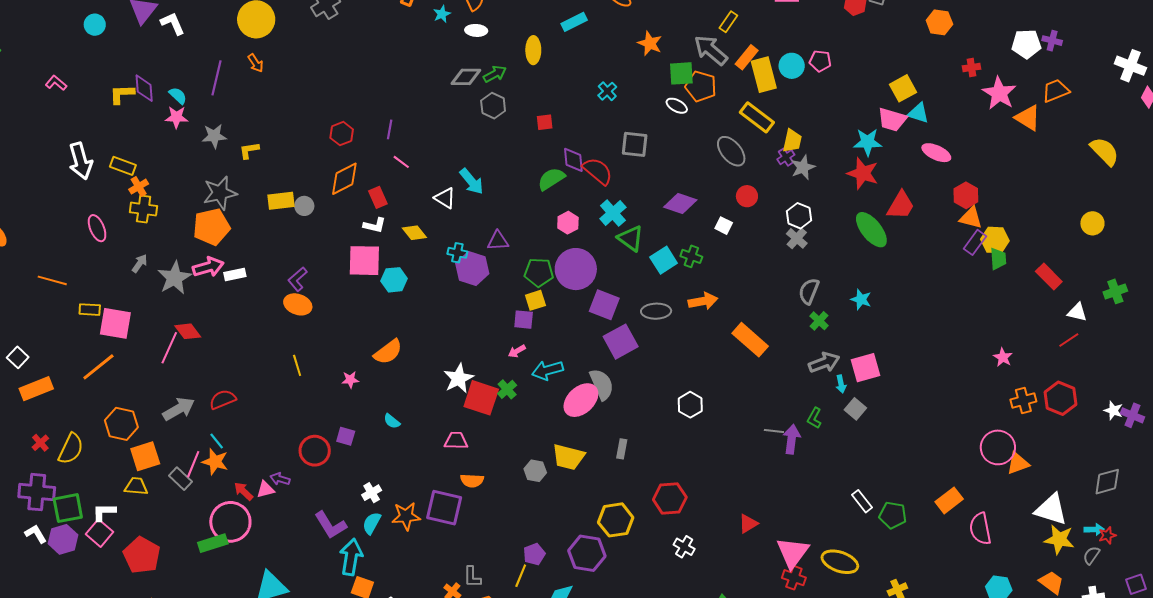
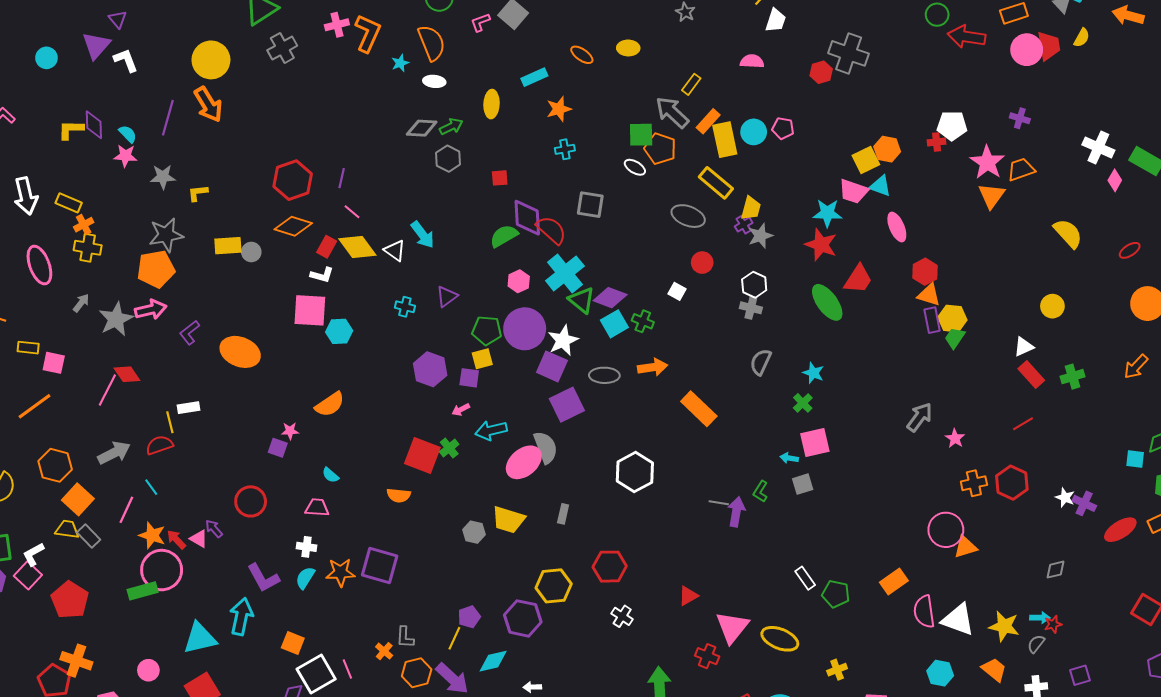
orange hexagon: (939, 22) -> (887, 149), moved
orange star: (650, 43) -> (559, 109), moved, turned 30
white pentagon: (1026, 44) -> (952, 126), moved
orange arrow: (256, 63) -> (208, 104), size x1.8
cyan cross: (607, 91) -> (565, 149), turned 30
pink star: (999, 93) -> (987, 162), moved
orange triangle: (1028, 118) -> (991, 196), turned 32
red hexagon: (342, 134) -> (293, 180), size x1.6
gray ellipse: (731, 151) -> (688, 216), turned -32
pink ellipse: (936, 153) -> (897, 227), turned 40
purple diamond: (573, 160) -> (527, 218), size x1.4
orange diamond: (344, 179) -> (293, 226), turned 42
red rectangle: (378, 197) -> (327, 247), turned 50
purple diamond: (680, 204) -> (610, 298), moved
cyan cross: (613, 213) -> (565, 273), size x1.4
pink ellipse: (97, 228) -> (39, 265), size x1.4
yellow diamond: (414, 233) -> (357, 247), moved, size x1.5
gray cross: (797, 238) -> (751, 308), turned -30
purple triangle: (498, 241) -> (447, 296), turned -35
purple rectangle: (975, 242) -> (932, 320), turned -50
green trapezoid: (998, 259) -> (955, 338), turned -145
purple hexagon: (472, 269) -> (430, 369), moved
white rectangle: (235, 275) -> (189, 408), moved
red rectangle: (1049, 276) -> (1031, 374), moved
purple L-shape: (298, 279) -> (189, 333), moved
orange ellipse: (298, 304) -> (240, 352), size x1.4
white triangle: (1077, 312) -> (1024, 347), moved, turned -40
green cross: (819, 321) -> (803, 403), moved
pink square: (115, 323) -> (54, 363), size x0.7
gray arrow: (824, 363) -> (920, 417), moved, turned -36
yellow line: (297, 365) -> (170, 422), moved
white star: (459, 378) -> (563, 340), moved
cyan arrow: (841, 384) -> (789, 458), turned 108
white hexagon: (690, 405) -> (635, 472), size x1.5
gray square: (855, 409) -> (803, 484), turned 30
purple square: (346, 436) -> (278, 448), moved
pink trapezoid: (456, 441) -> (317, 508), moved
orange square: (145, 456) -> (78, 499), turned -32
orange star: (215, 462) -> (152, 535), moved
gray rectangle: (180, 479) -> (89, 536), moved
purple arrow: (280, 479) -> (214, 529), turned 30
orange semicircle: (472, 481) -> (399, 495), moved
gray diamond: (1107, 482) -> (1055, 570), size x0.7
pink triangle: (266, 489) -> (199, 539), turned 42
white cross: (372, 493) -> (307, 547), turned 36
white triangle: (1051, 509) -> (958, 620), moved
white L-shape: (104, 512) -> (33, 554), turned -30
cyan arrow: (351, 557) -> (241, 617), moved
red cross: (794, 578) -> (707, 656), moved

